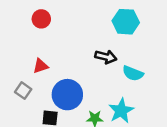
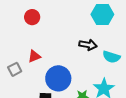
gray square: (23, 91) -> (15, 69), moved, turned 32

